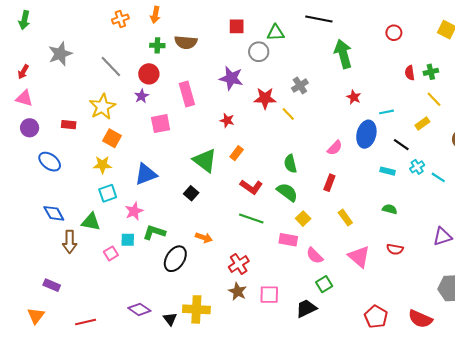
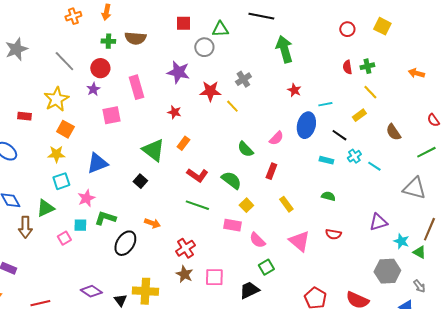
red circle: (394, 33) -> (347, 29), moved
green semicircle: (290, 164) -> (245, 149), moved, turned -30
green triangle: (91, 222) -> (45, 208), turned -36

